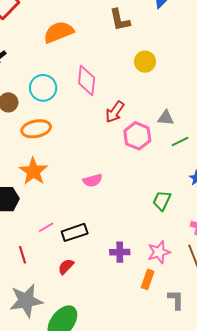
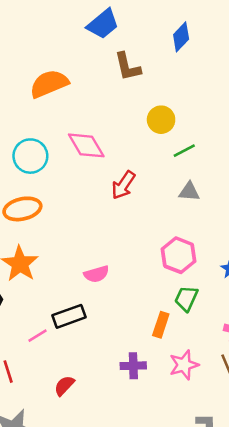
pink diamond: (87, 81) -> (86, 145), turned -36
pink hexagon: (137, 136) -> (179, 255), moved
green line: (180, 142) -> (184, 151), moved
black rectangle: (75, 232) -> (69, 316), moved
orange rectangle: (148, 279) -> (161, 325), moved

